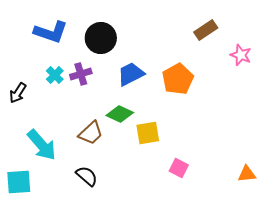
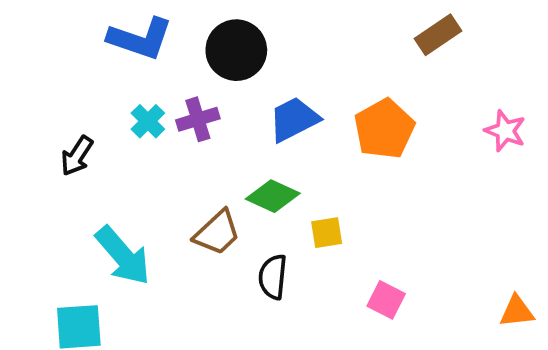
pink star: (241, 55) -> (505, 131), moved
yellow square: (148, 133) -> (327, 233), size x0.7
black semicircle: (87, 176) -> (273, 277), moved, turned -125

